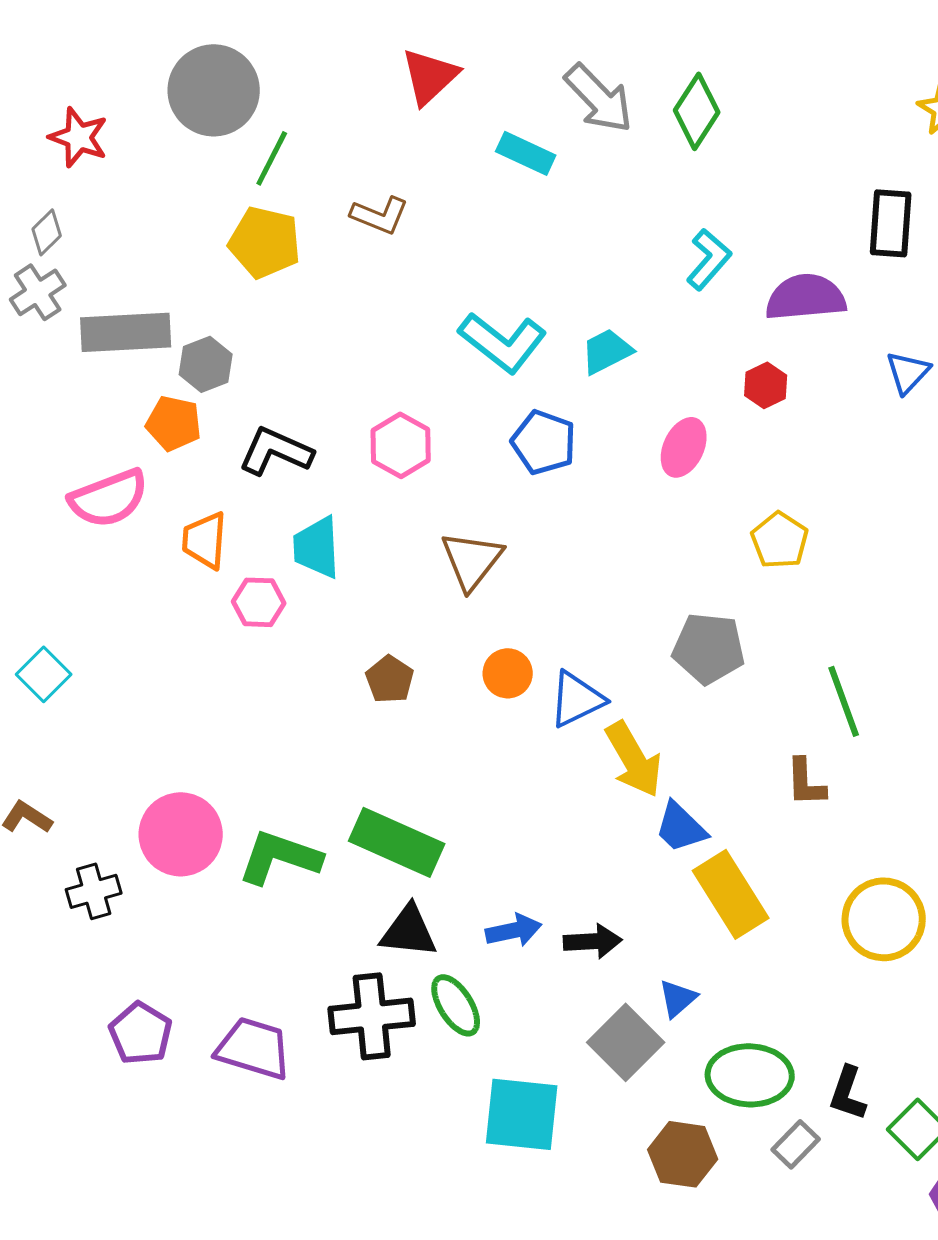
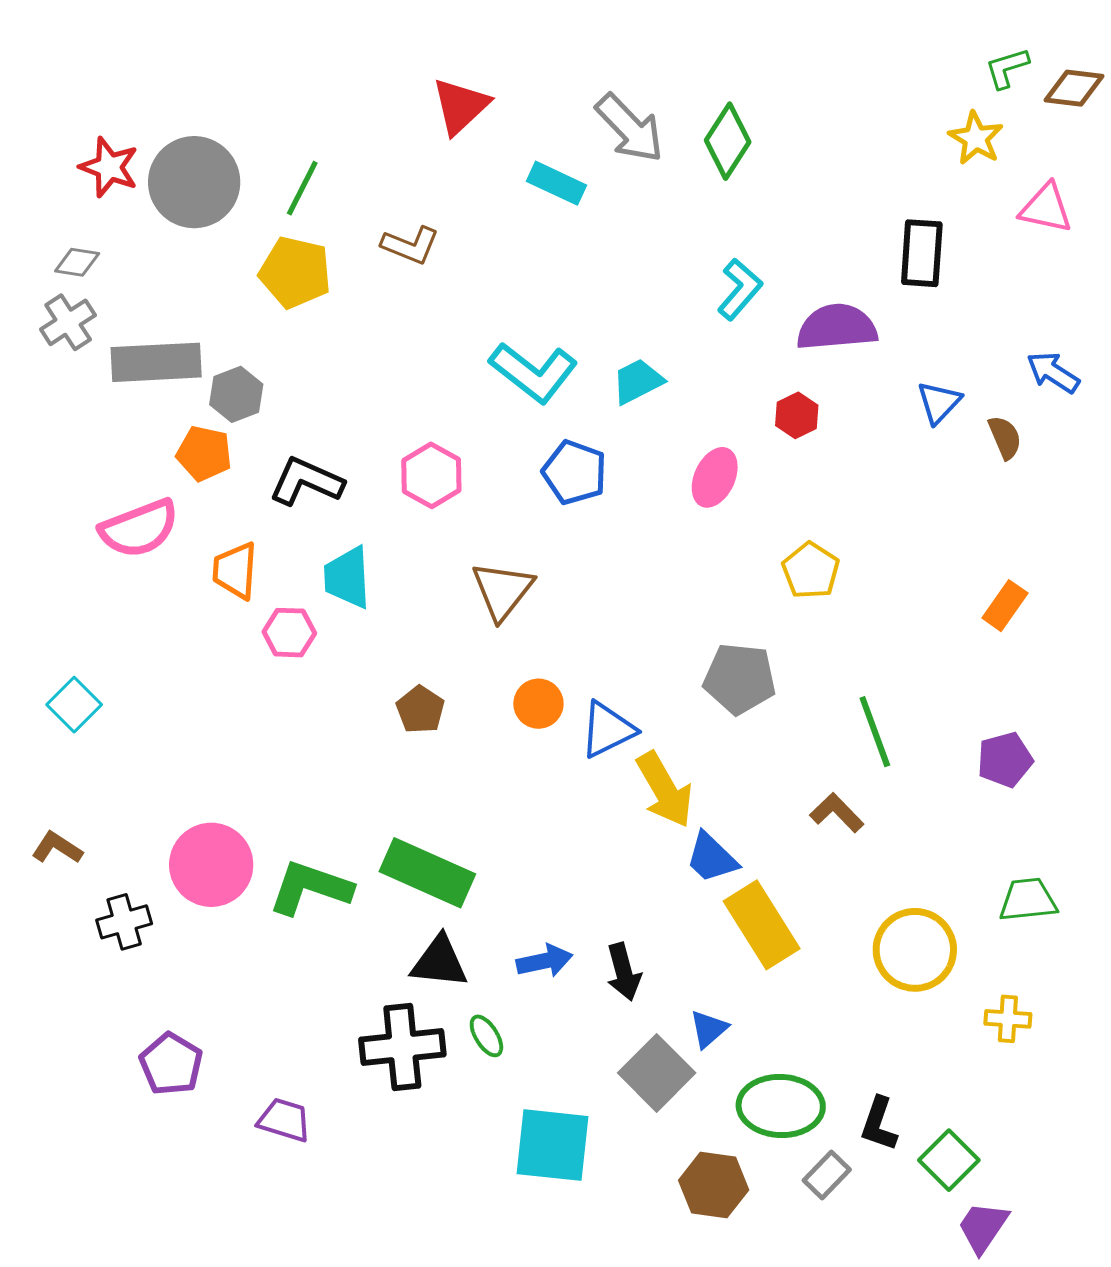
gray circle: (214, 90) -> (194, 182), moved
gray diamond: (47, 232) -> (77, 262), turned 54
brown L-shape: (806, 782) -> (837, 813), turned 138
black arrow: (593, 941) -> (624, 972), turned 78
green ellipse: (456, 1005) -> (486, 1036), size x0.7
purple trapezoid: (254, 1048) -> (284, 1120), moved, size x0.7

